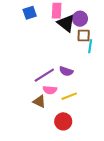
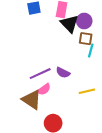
pink semicircle: (50, 90) -> (44, 89), turned -48
yellow line: (69, 96) -> (87, 91), moved
brown triangle: (39, 101) -> (32, 100), size x1.5

